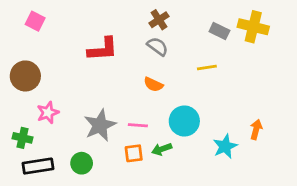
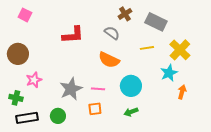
brown cross: (159, 20) -> (125, 14), moved
yellow cross: (253, 27) -> (180, 50), moved, turned 30
gray rectangle: (219, 31) -> (156, 22), size x1.5
orange semicircle: (153, 84) -> (109, 60), size x1.5
cyan star: (225, 146) -> (169, 73), moved
green arrow: (162, 149) -> (131, 112), moved

